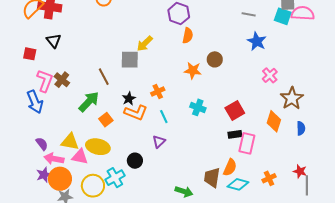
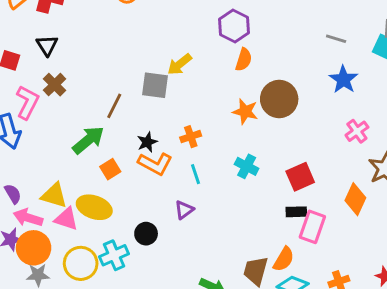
brown circle: (215, 59) -> (279, 99), size x1.6
brown line: (104, 77) -> (114, 106), turned 48
brown cross: (62, 80) -> (55, 85), moved

